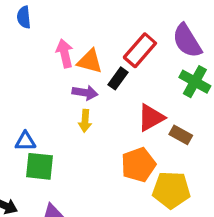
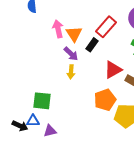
orange triangle: (90, 61) -> (74, 34), turned 42
purple arrow: (85, 93) -> (71, 54), turned 35
blue triangle: (25, 141) -> (33, 121), moved

